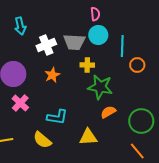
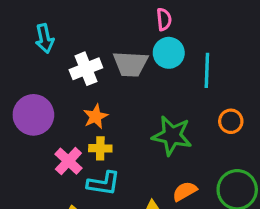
yellow cross: (87, 65) -> (100, 148), moved
orange circle: (137, 65) -> (231, 121), moved
pink cross: (20, 103) -> (68, 161), moved
orange semicircle: (108, 112) -> (185, 191), moved

